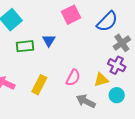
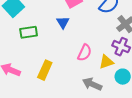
blue triangle: (49, 40) -> (63, 22), moved
pink semicircle: (73, 78) -> (84, 53), moved

